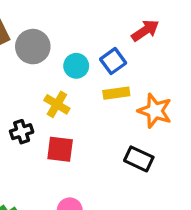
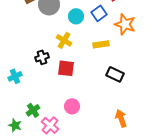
yellow rectangle: (116, 93) -> (101, 44), moved
orange star: (155, 111) -> (125, 24), moved

